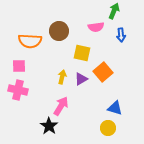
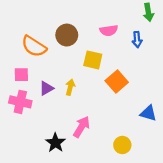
green arrow: (114, 11) -> (148, 12), moved, turned 147
orange semicircle: (30, 41) -> (34, 46), turned 30
purple triangle: (81, 79) -> (46, 88), moved
pink arrow: (61, 106) -> (82, 127), moved
blue triangle: (115, 108) -> (148, 113), moved

